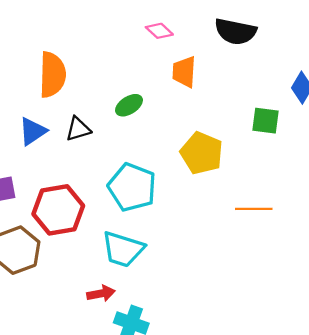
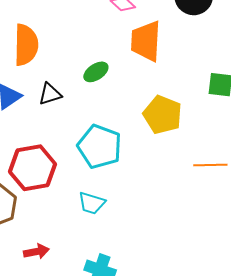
orange trapezoid: (184, 72) -> (146, 41), size x1.4
cyan trapezoid: (123, 249) -> (92, 203), size x0.7
red arrow: (101, 294) -> (36, 251), moved

